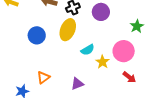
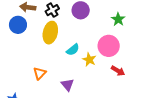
blue circle: (37, 35) -> (18, 25), moved
orange triangle: (43, 77) -> (40, 73), moved
purple triangle: (77, 84) -> (67, 85), turned -40

